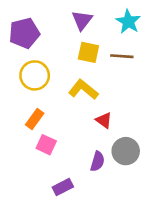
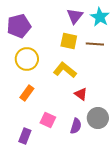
purple triangle: (82, 20) -> (75, 16), moved
pink square: (46, 145) -> (48, 120), moved
purple rectangle: (63, 187) -> (25, 136), moved, turned -42

